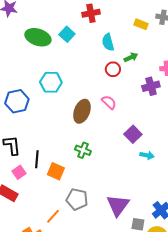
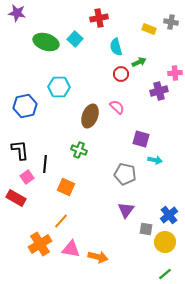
purple square: (133, 134) -> (141, 139), turned -30
green cross: (83, 150) -> (79, 150), moved
orange square: (56, 171) -> (66, 187), moved
gray pentagon: (77, 199) -> (125, 174), moved
purple triangle: (118, 205) -> (126, 210), size x0.7

